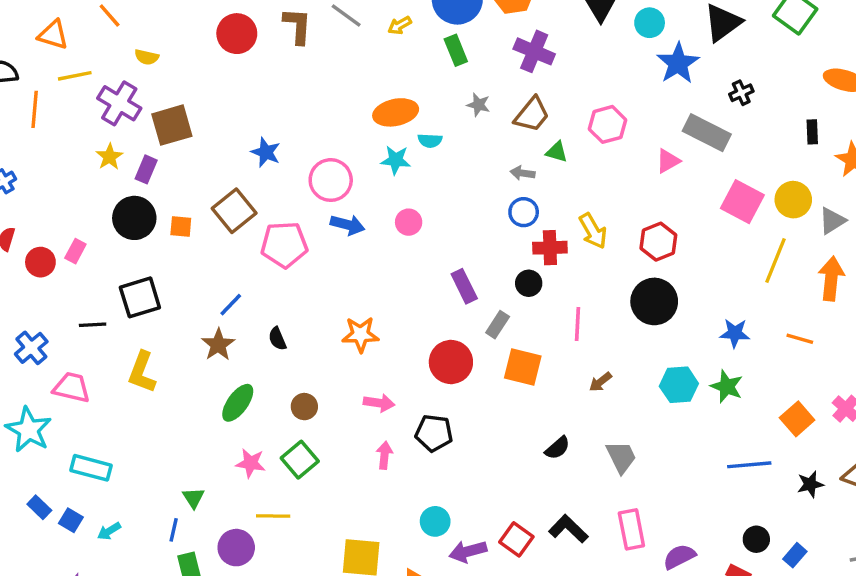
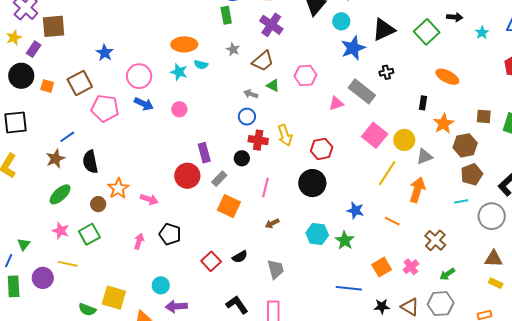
orange star: (360, 334) -> (118, 188), moved, turned 30
black semicircle: (277, 339) -> (90, 162), size x1.6
red circle: (451, 362) -> (187, 176), moved
pink arrow: (379, 403) -> (149, 199), moved
red square: (516, 539) -> (211, 261), moved

